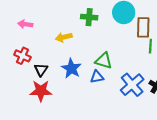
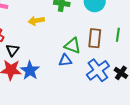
brown rectangle: (143, 27) -> (95, 38), moved
blue star: (71, 68) -> (30, 70), moved

